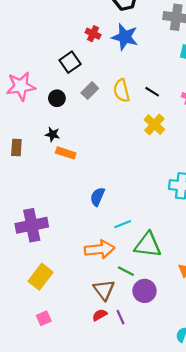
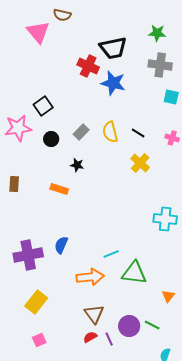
red cross: (93, 34) -> (88, 66), moved, size x1.5
black square: (70, 62) -> (43, 106), moved
black star: (53, 134) -> (77, 165), moved
blue semicircle: (97, 197) -> (61, 245), moved
green line: (126, 271) -> (152, 325), moved
purple circle: (144, 291) -> (129, 326), moved

